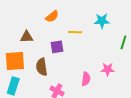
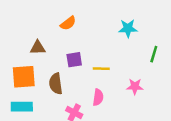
yellow line: (75, 32) -> (101, 69), moved
pink semicircle: (86, 79) -> (98, 97), moved
cyan rectangle: (13, 86) -> (22, 107), turned 72

